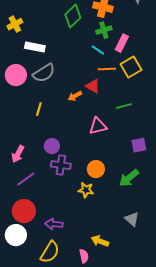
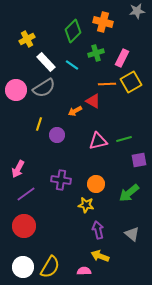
yellow cross: (15, 24) -> (27, 39), moved
green cross: (104, 30) -> (96, 53), moved
white rectangle: (35, 47) -> (46, 62), moved, turned 36
cyan line: (98, 50) -> (72, 65), moved
green line: (124, 106) -> (124, 139), moved
purple circle: (52, 146) -> (57, 135), moved
purple arrow: (54, 224) -> (98, 230), moved, turned 72
white circle: (16, 235) -> (23, 267), moved
pink semicircle: (84, 256) -> (84, 271), turned -80

